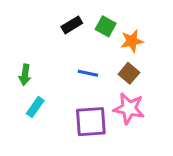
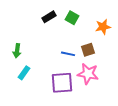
orange star: (132, 41) -> (103, 27), moved
blue line: (88, 73) -> (68, 54), moved
brown square: (129, 73) -> (88, 50), turned 32

